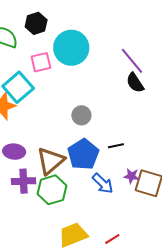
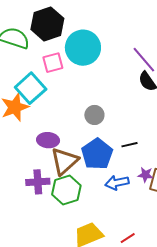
black hexagon: (36, 23) -> (47, 24), size x1.5
purple ellipse: (14, 152) -> (48, 140), moved
blue arrow: (103, 183) -> (117, 183), turned 125

